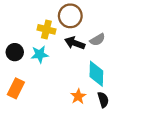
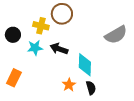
gray semicircle: (97, 40) -> (116, 35), moved, size x1.6
black arrow: (75, 43) -> (59, 49), moved
black circle: (15, 52) -> (13, 35), moved

